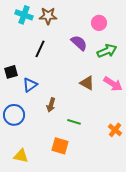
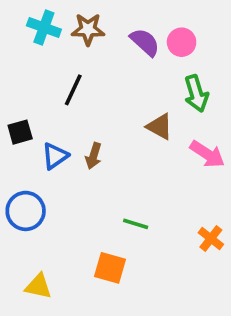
purple semicircle: (79, 43) -> (145, 42), moved
green arrow: (107, 51) -> (196, 94), turned 96
brown triangle: (87, 83) -> (160, 127), moved
brown arrow: (51, 105) -> (93, 156), moved

